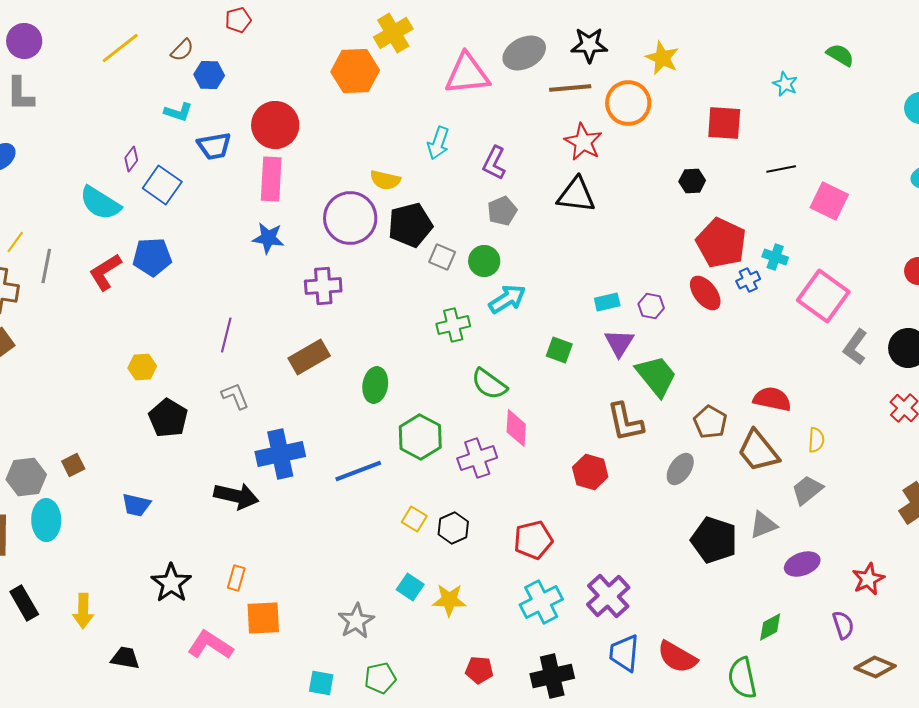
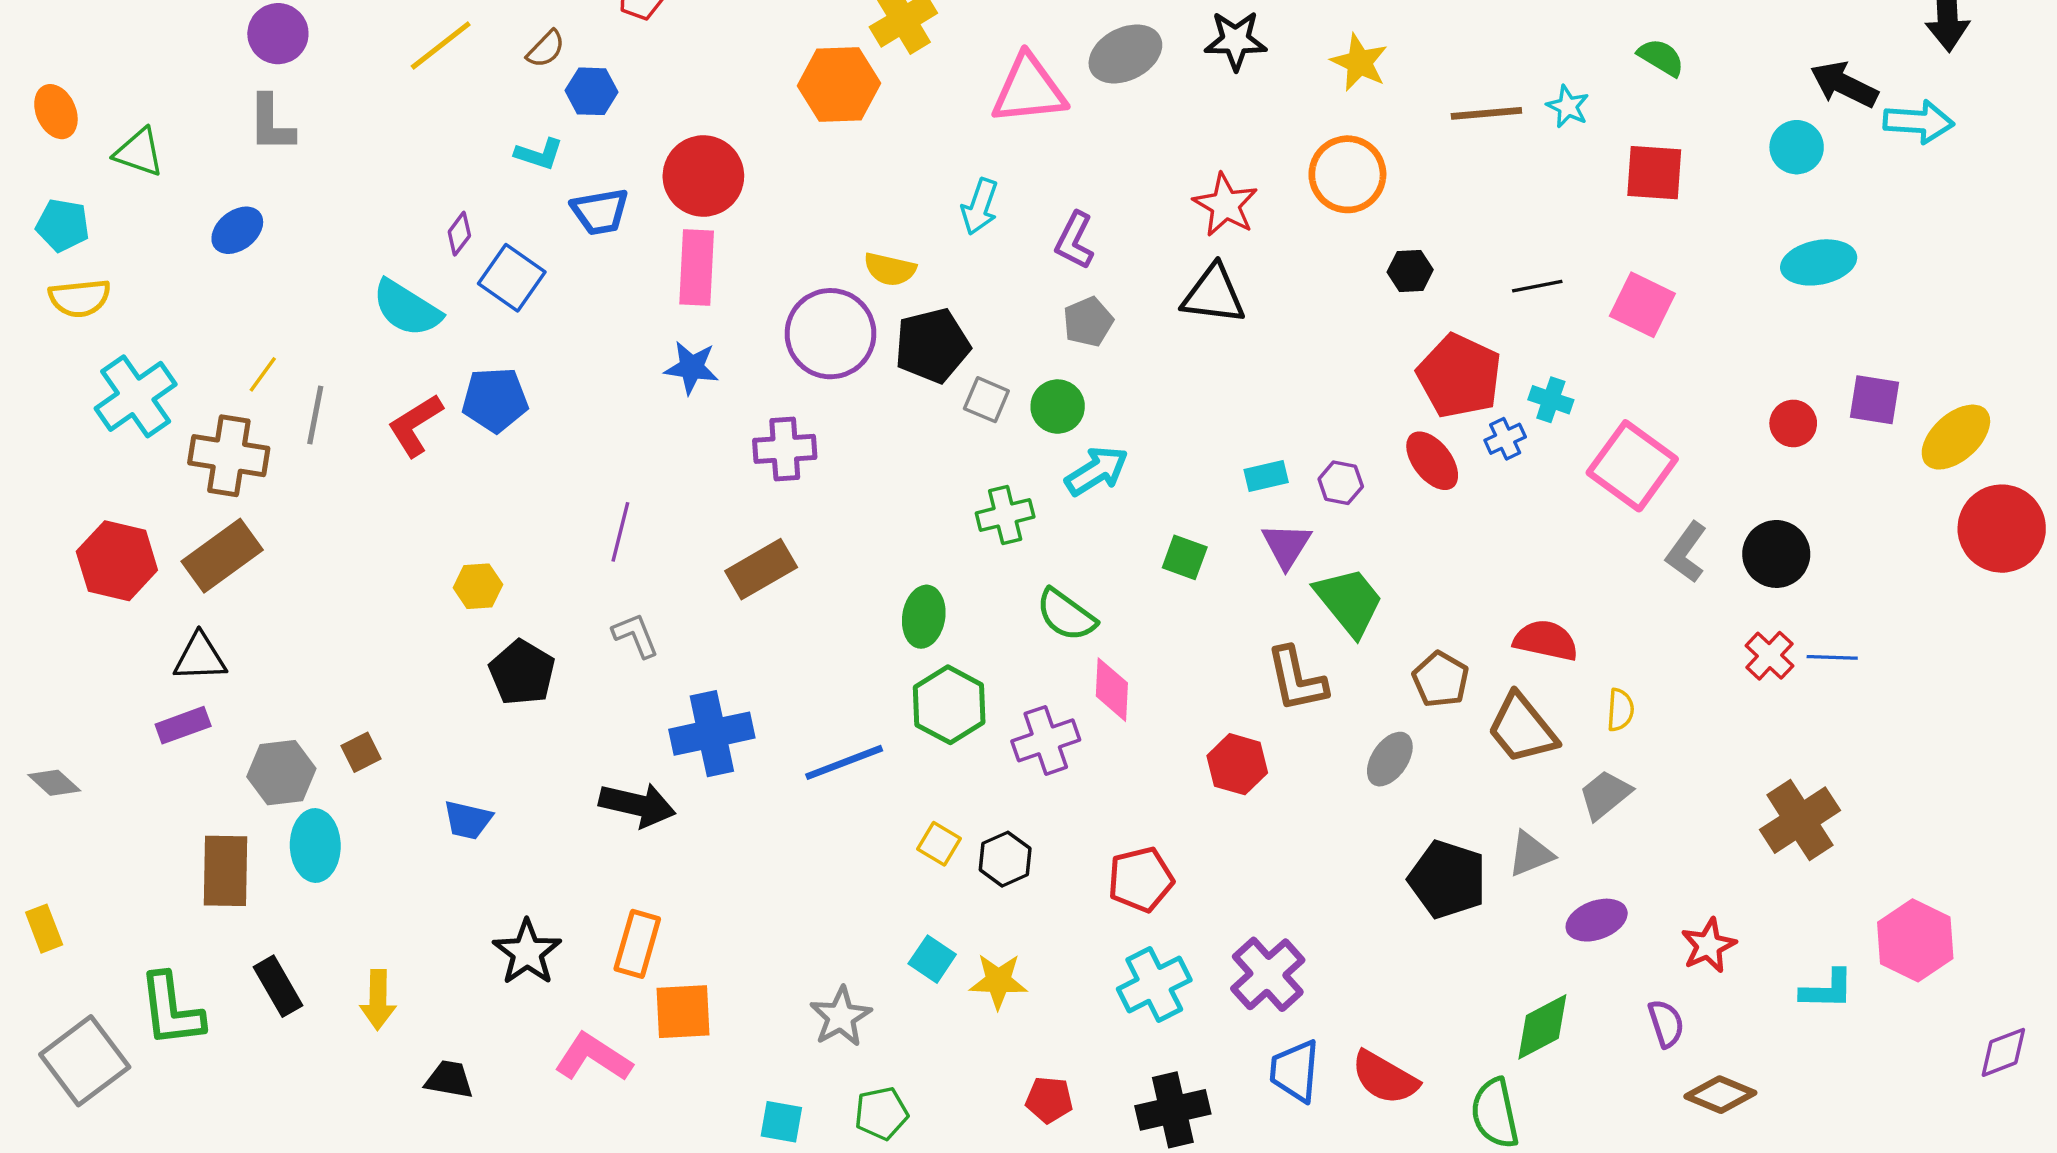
brown line: (570, 88) -> (1486, 113), moved
orange circle: (628, 103) -> (1347, 174), moved
red square: (724, 123) -> (1654, 173), moved
black line: (781, 169) -> (1537, 286), moved
green ellipse: (375, 385) -> (924, 617), moved
orange rectangle: (236, 578) -> (637, 944), size x1.5
green diamond: (770, 627) -> (1542, 1027), size x1.4

